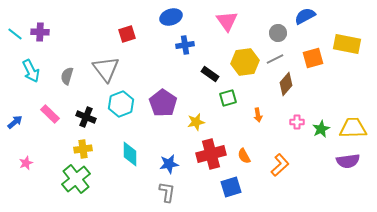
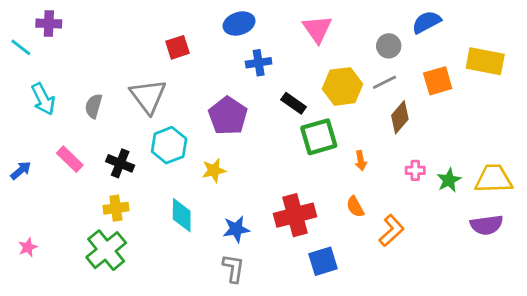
purple cross: (40, 32) -> (49, 24), moved
green square: (228, 98) -> (319, 137), size x1.5
purple pentagon: (163, 103) -> (228, 116), moved
yellow star: (196, 122) -> (214, 170), moved
orange semicircle: (244, 156) -> (355, 207), moved
pink star: (26, 163) -> (28, 247), moved

